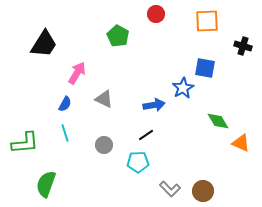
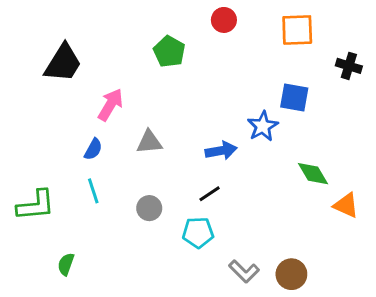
gray triangle: (104, 99) -> (149, 142), turned -30
green semicircle: (46, 184) -> (66, 264), size x0.6

